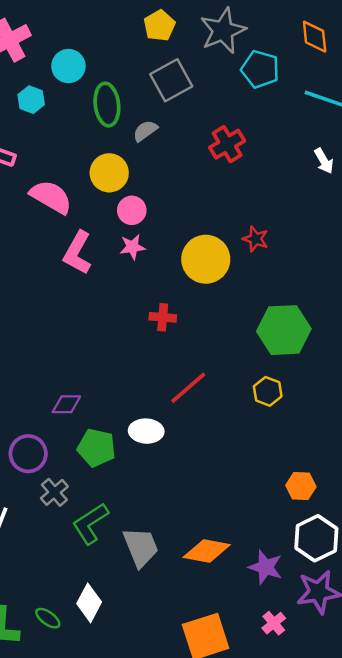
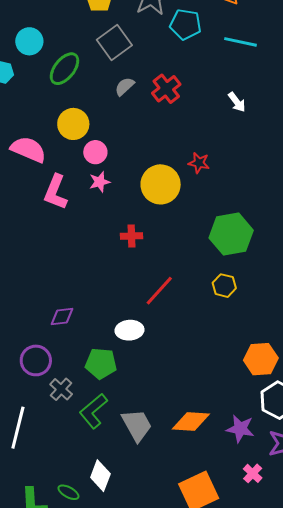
green ellipse: (107, 105) -> (64, 69), turned 52
gray semicircle: (145, 131) -> (125, 86), moved
white arrow: (324, 161) -> (237, 102), moved
green pentagon: (96, 448) -> (101, 363), moved
orange hexagon: (301, 486) -> (261, 359), size x1.4

